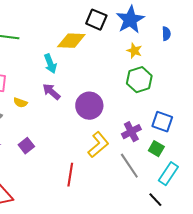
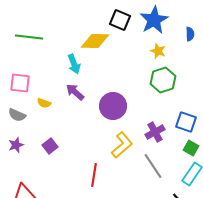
green square: (156, 149) -> (191, 148), moved

